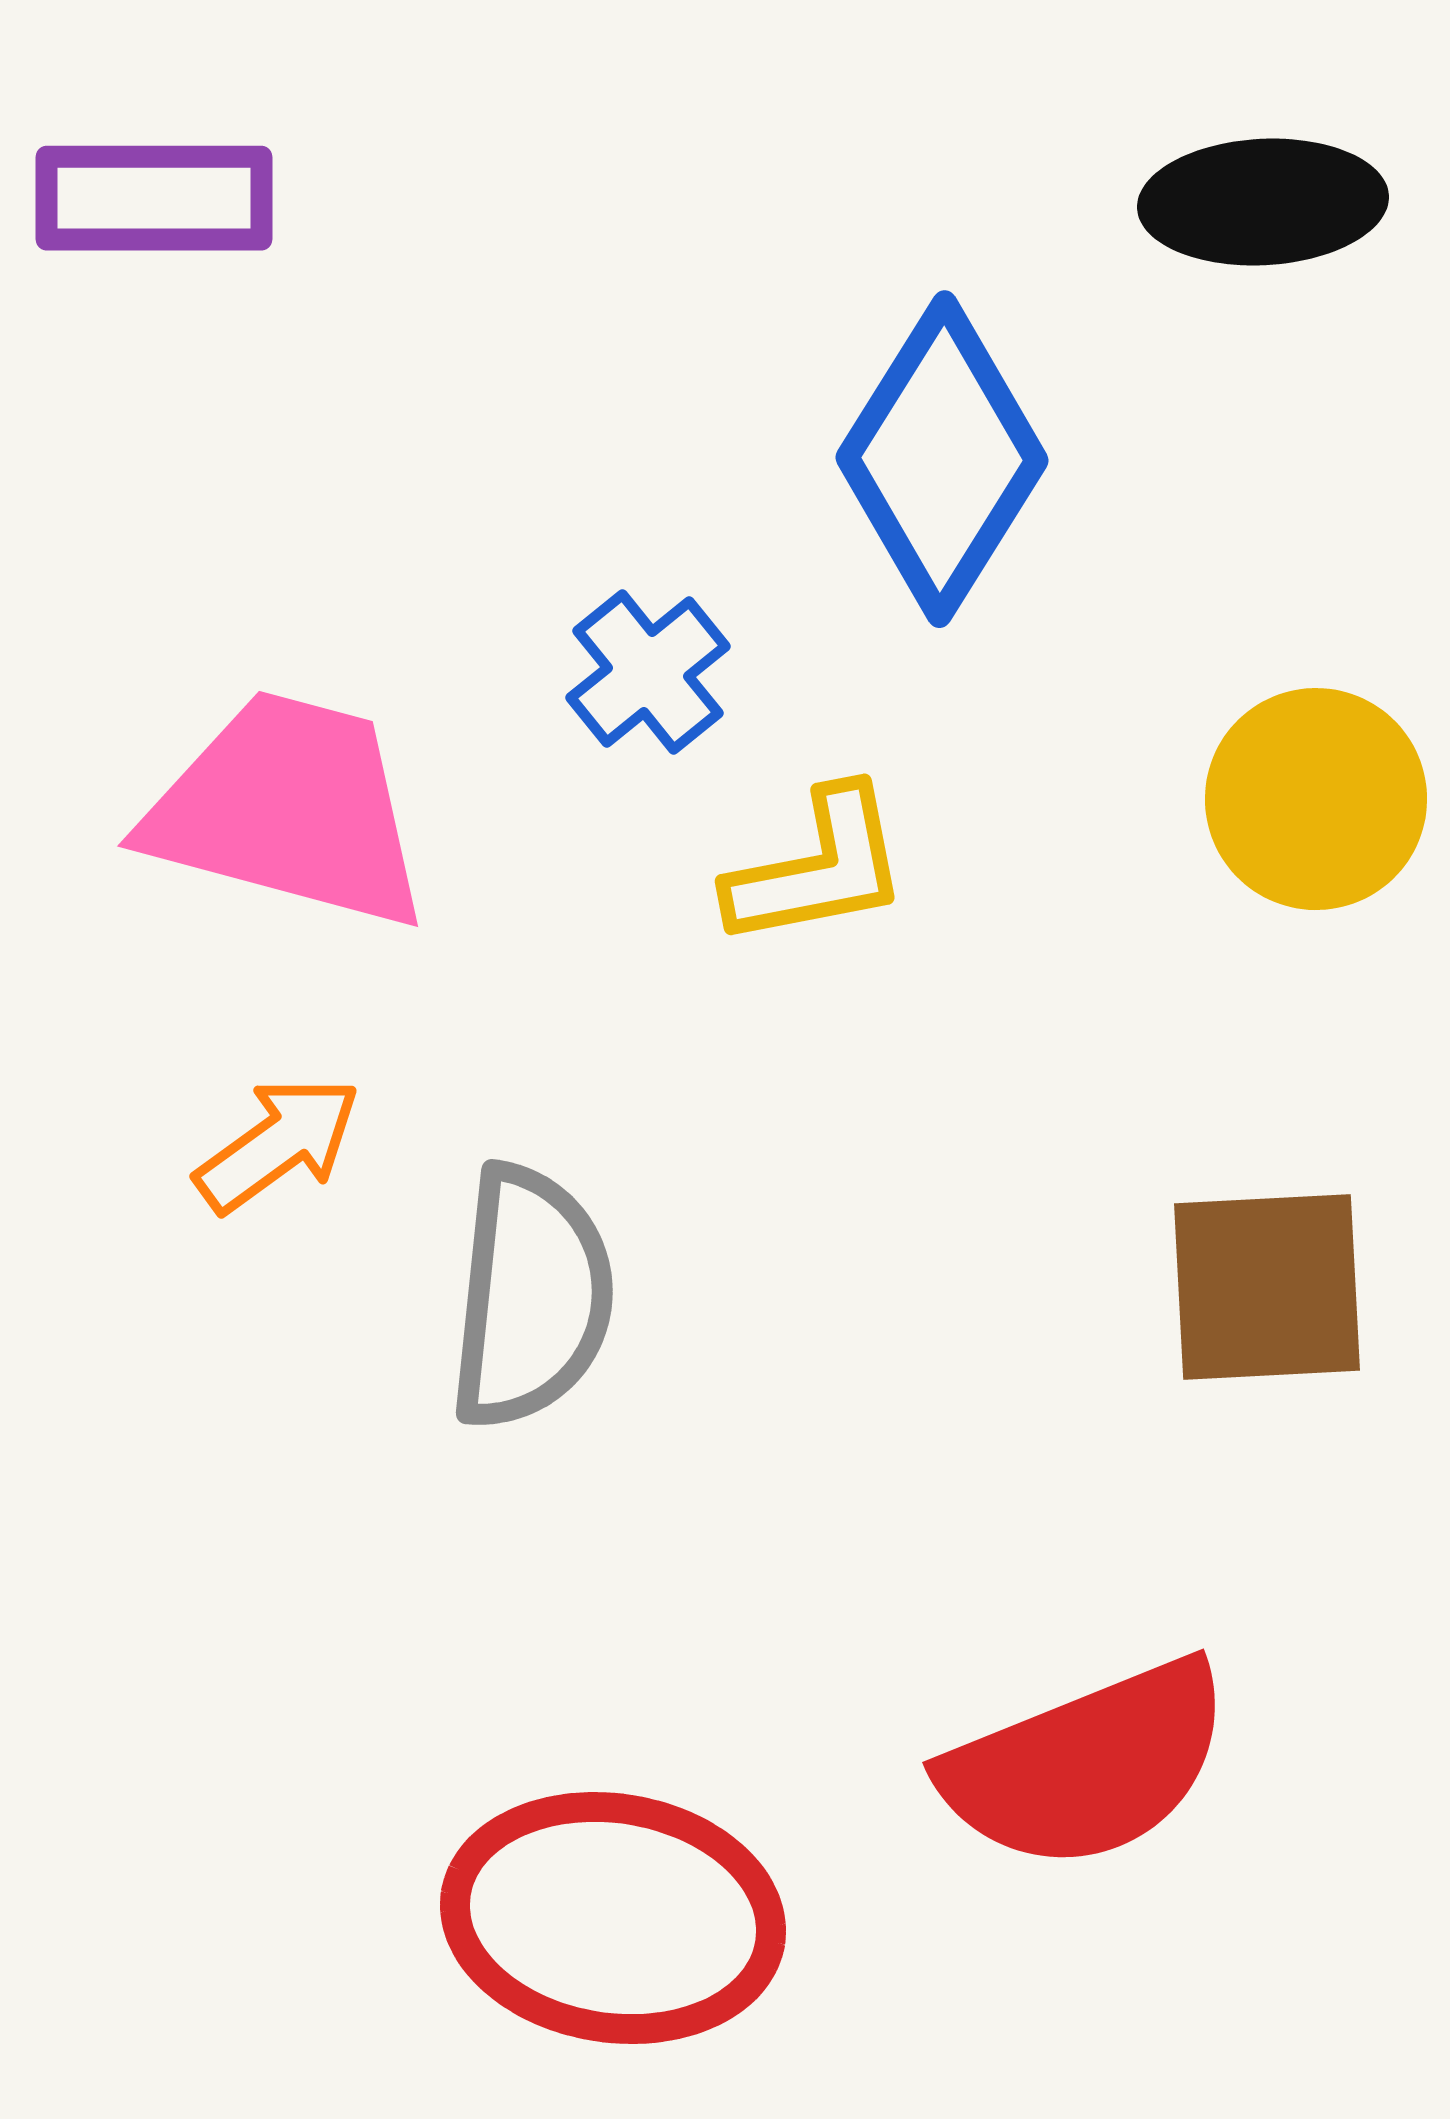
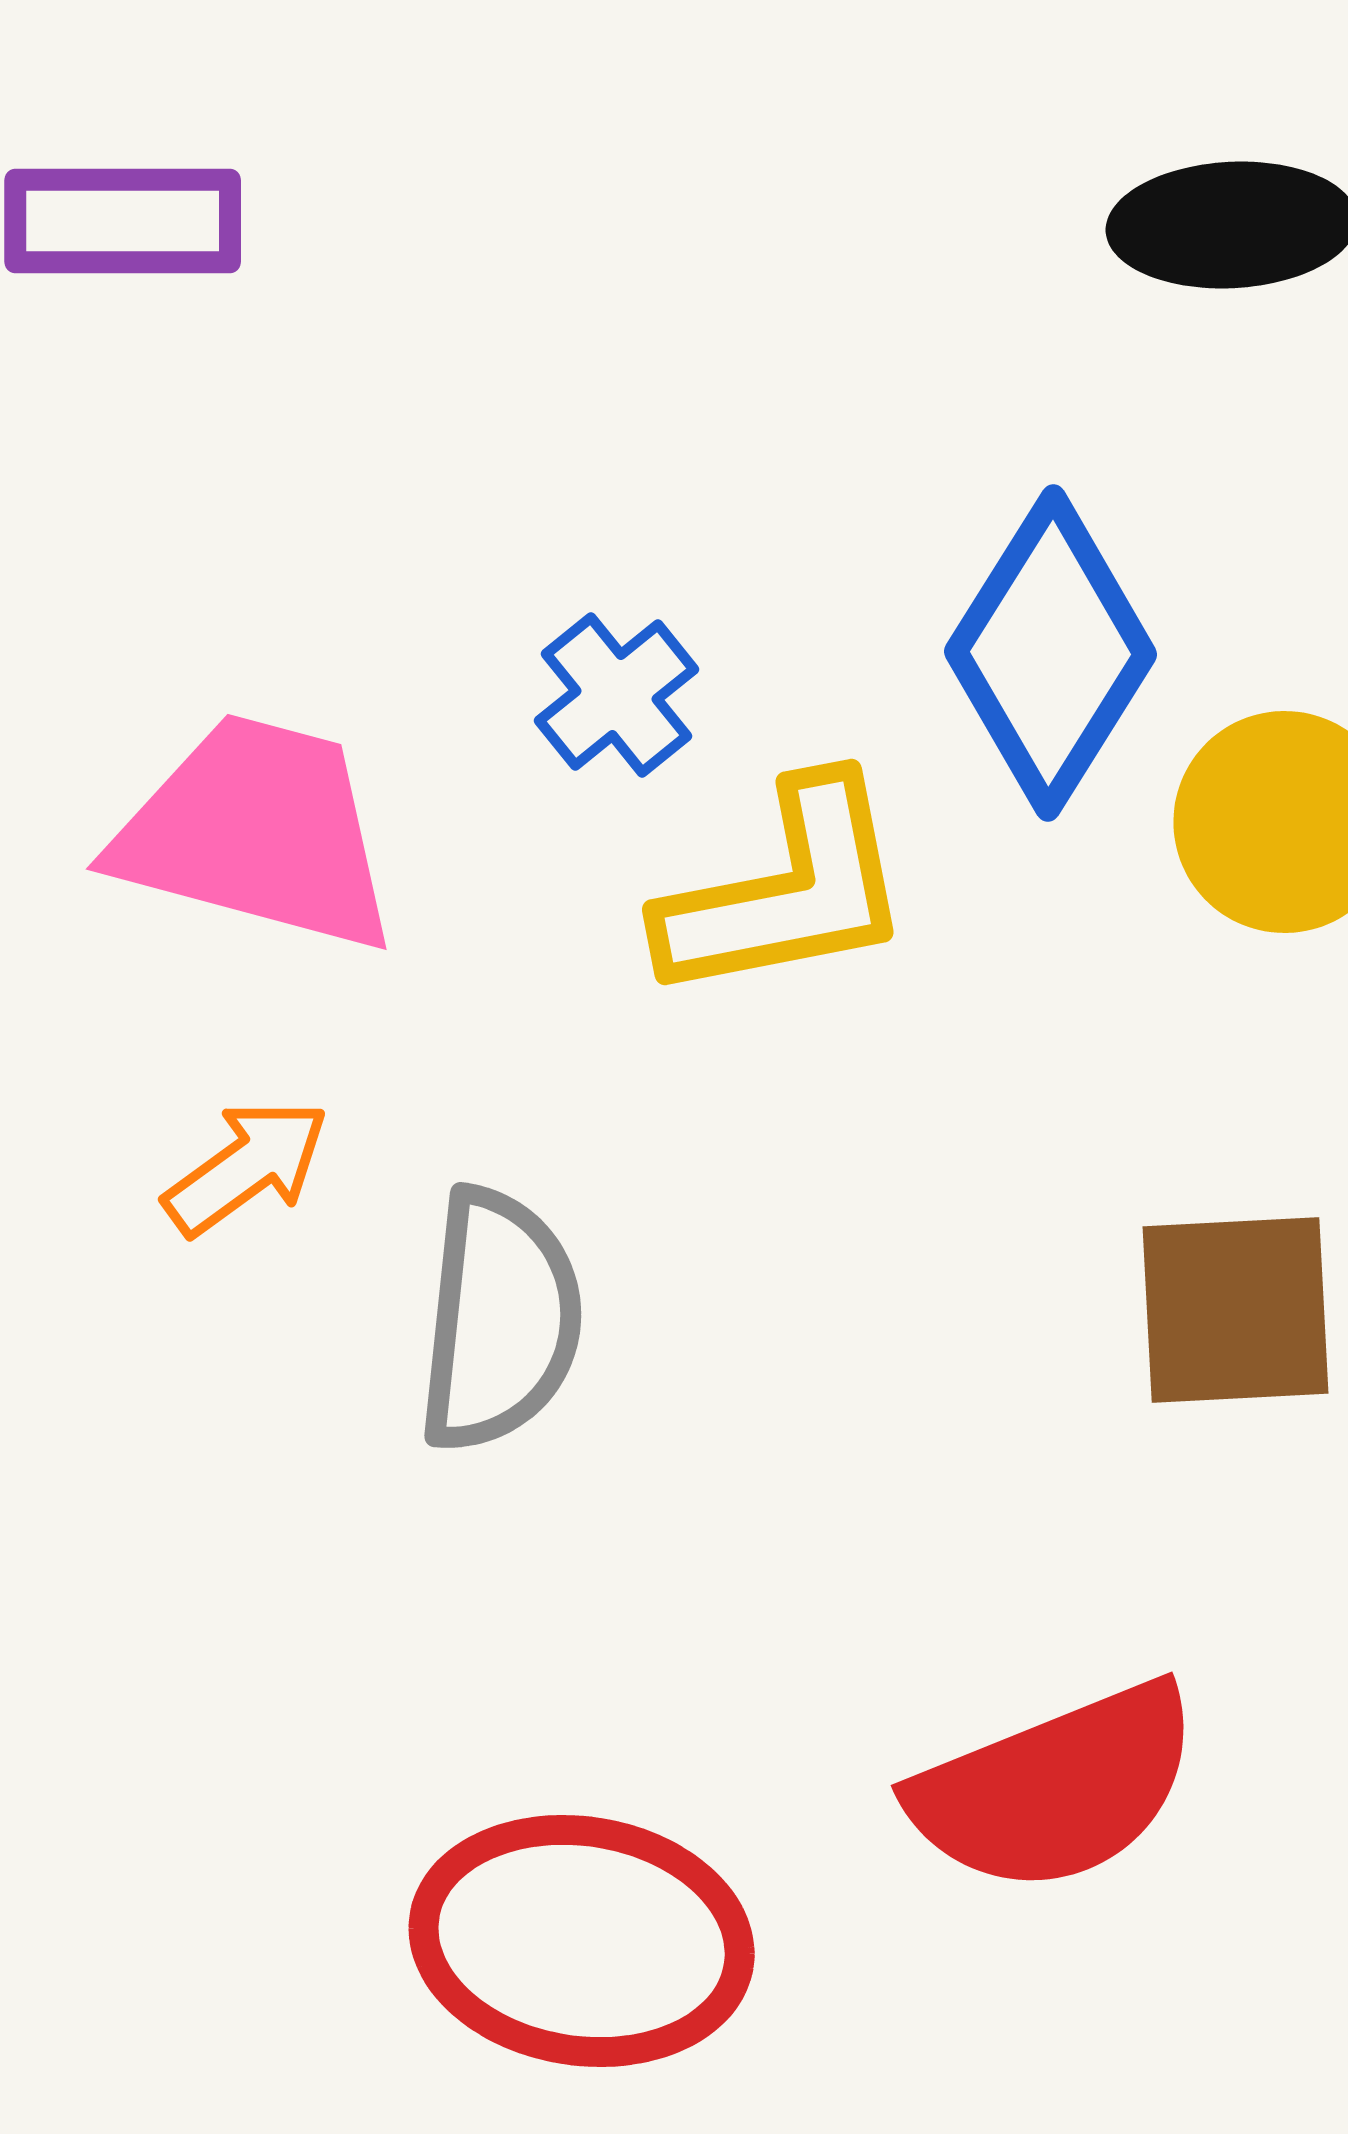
blue diamond: (942, 459) -> (1051, 653), moved
yellow L-shape: (818, 868) -> (787, 891), size x1.4

